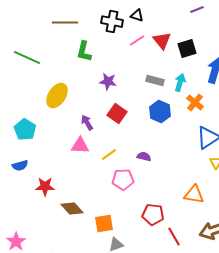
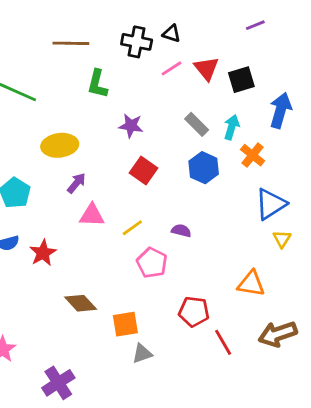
gray rectangle: (155, 81) -> (197, 124), turned 30
yellow ellipse: (57, 96) -> (60, 145), turned 50
purple arrow: (87, 123) -> (76, 183), moved, turned 70
pink pentagon: (123, 180) -> (152, 263), turned 30
red star: (45, 187) -> (43, 253), moved, turned -30

